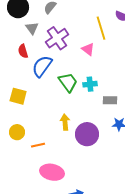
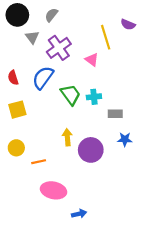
red semicircle: (23, 51) -> (13, 78), moved
yellow square: (18, 96) -> (17, 110), turned -30

